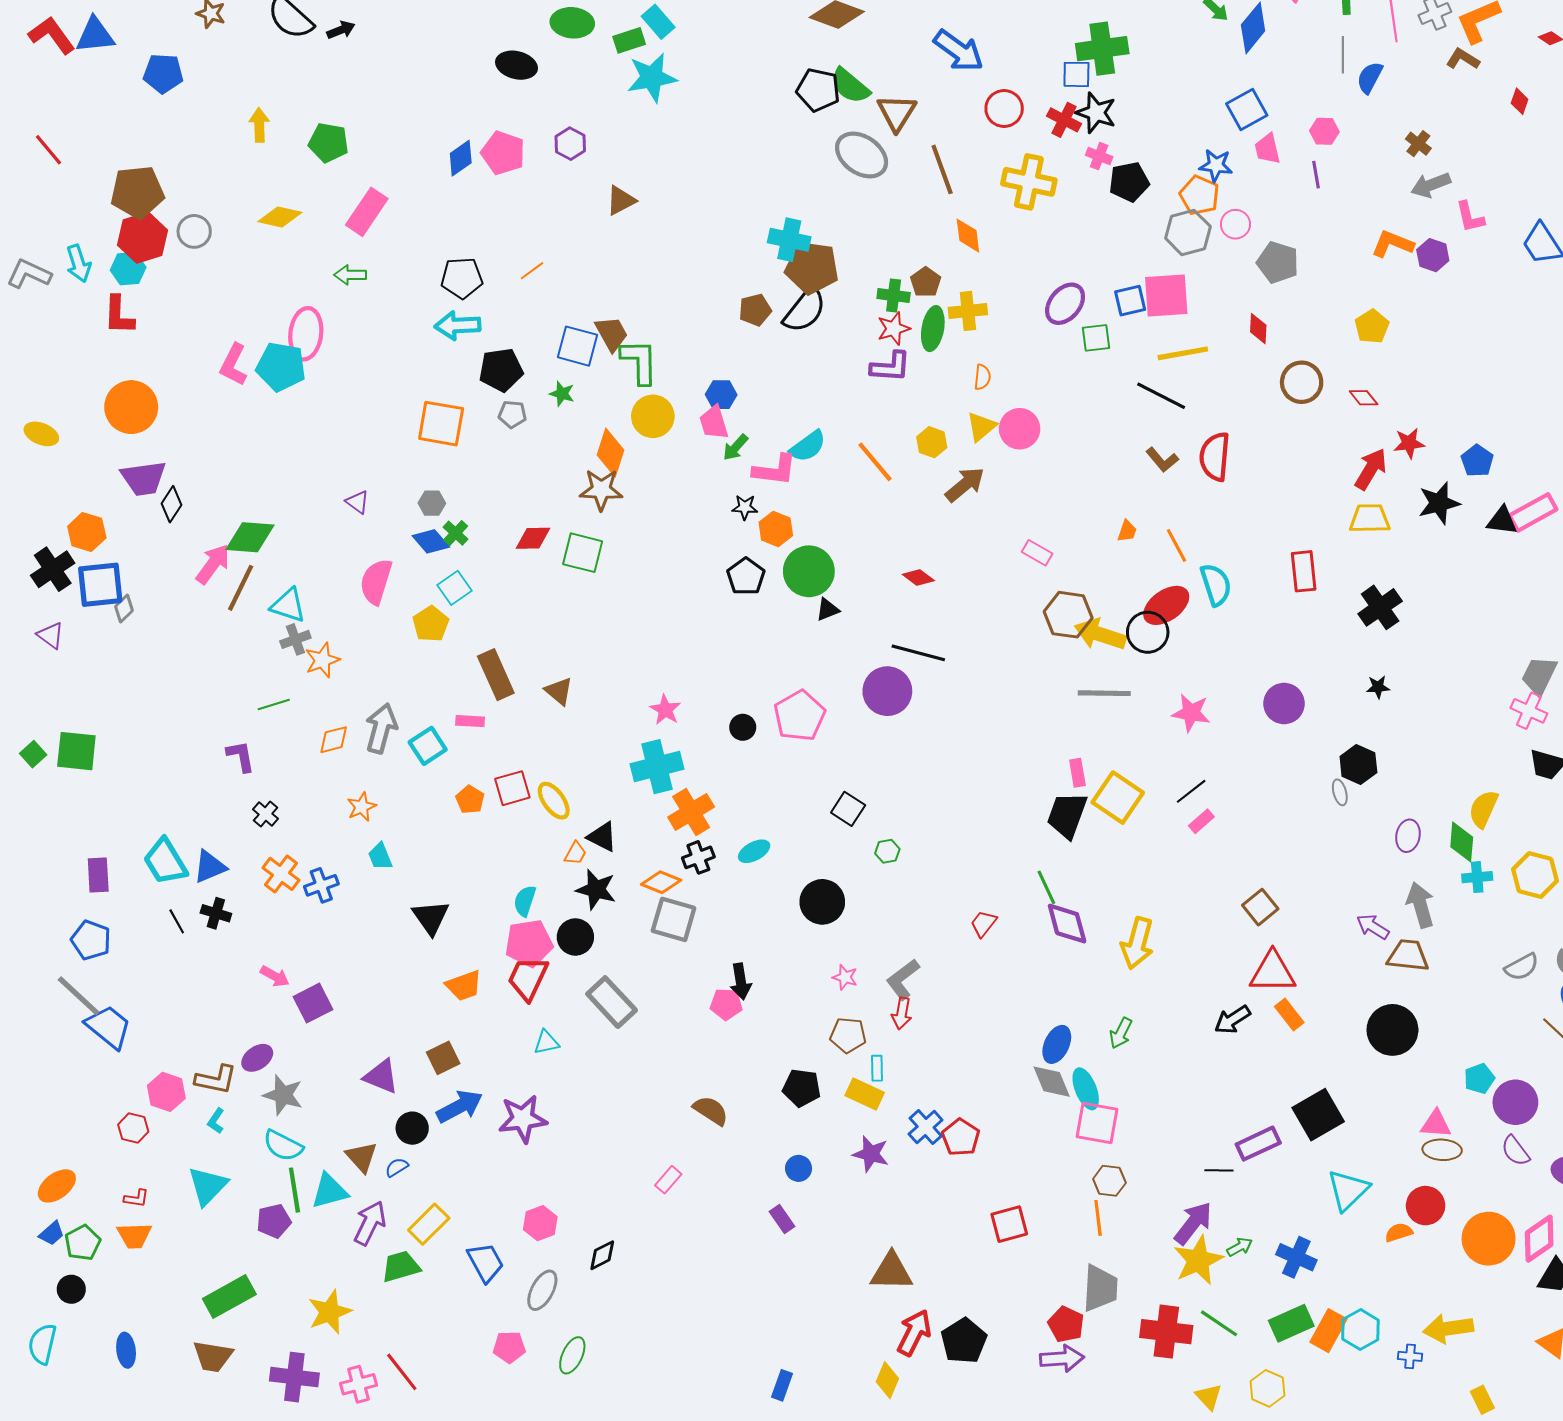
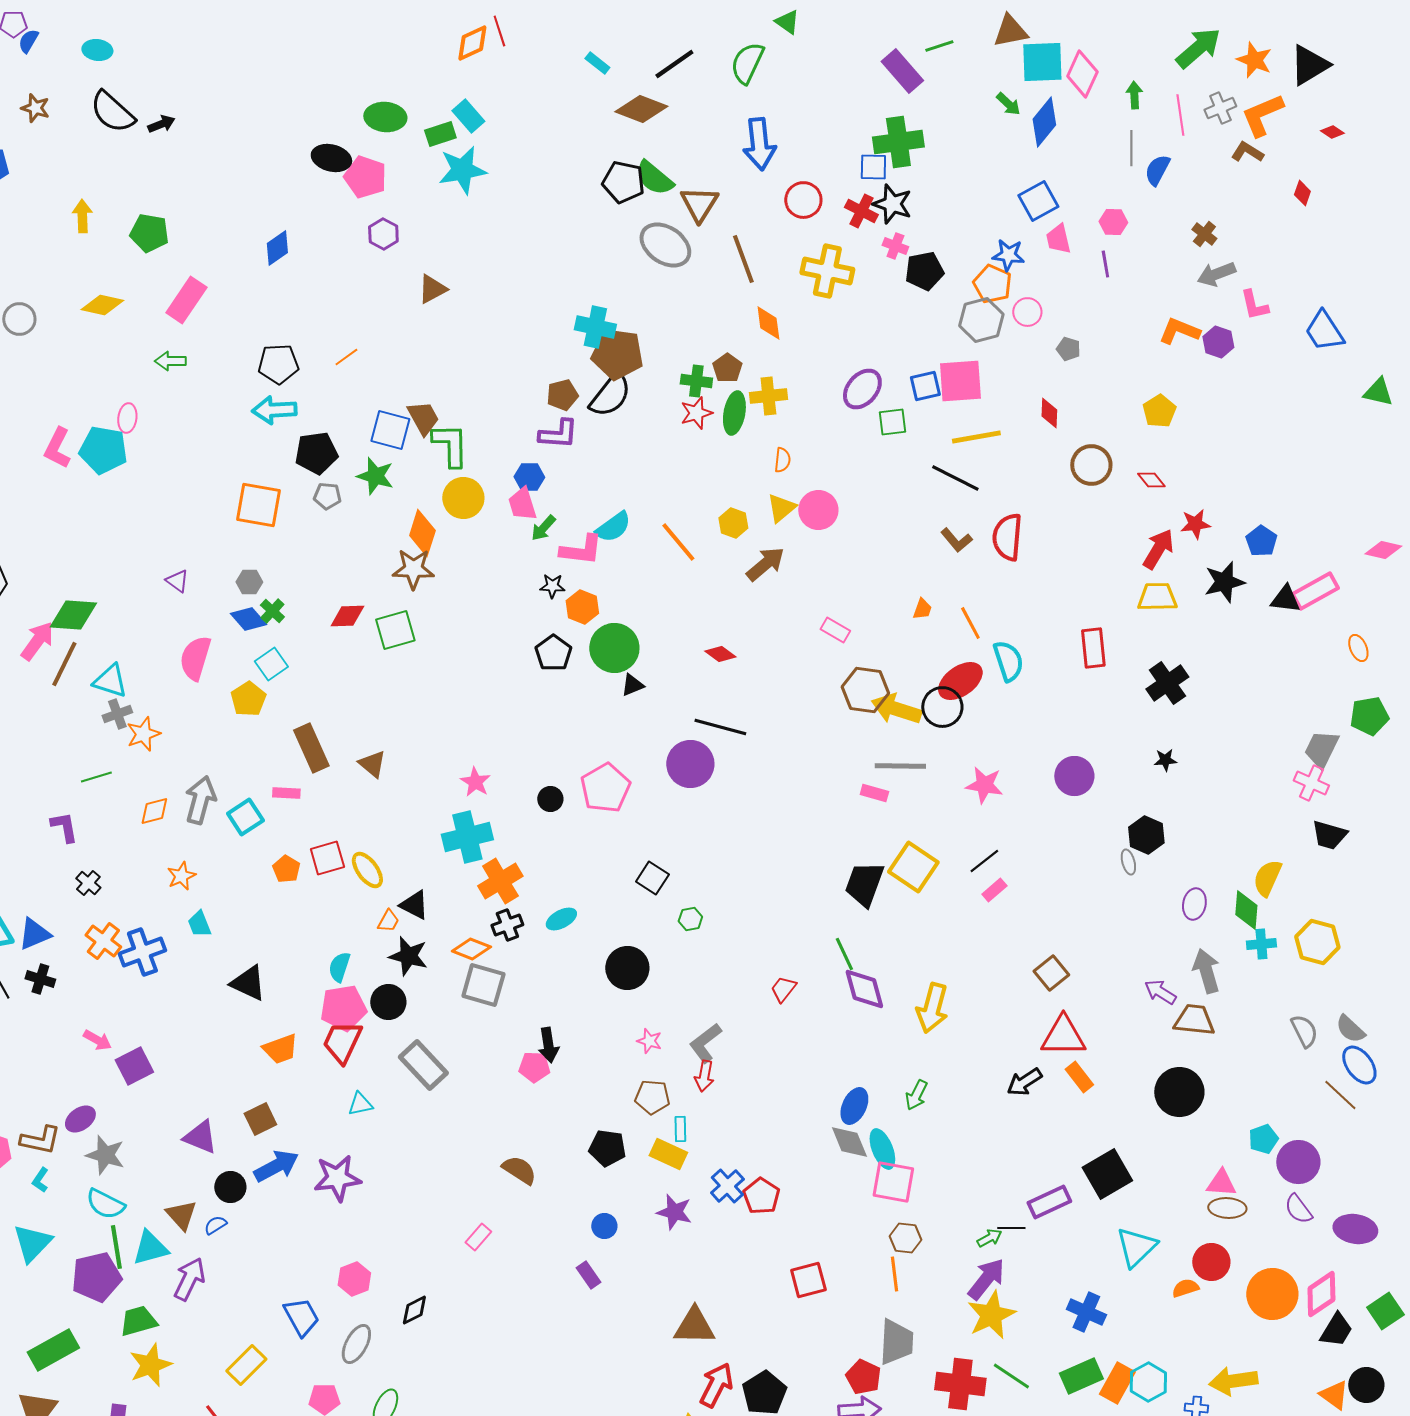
blue arrow: (959, 51) -> (759, 144), turned 48
pink pentagon: (503, 153) -> (365, 177), moved
gray pentagon: (1278, 262) -> (1068, 349), size x0.6
pink ellipse: (306, 334) -> (127, 418), size x0.6
purple L-shape: (890, 367) -> (558, 434), moved
green star: (562, 394) -> (375, 476), size x1.5
green square: (583, 553) -> (395, 630), turned -30
pink rectangle: (1077, 773) -> (874, 793), moved, turned -64
blue cross: (321, 885) -> (142, 952), size x1.4
black triangle: (431, 917) -> (248, 983), turned -30
gray semicircle: (1522, 967) -> (1304, 1031), turned -88
purple pentagon: (274, 1221) -> (96, 1277), size x1.5
yellow rectangle: (429, 1224) -> (246, 1365), moved
green arrow: (1240, 1247) -> (989, 1238), moved
green trapezoid: (401, 1267) -> (138, 1321), moved

